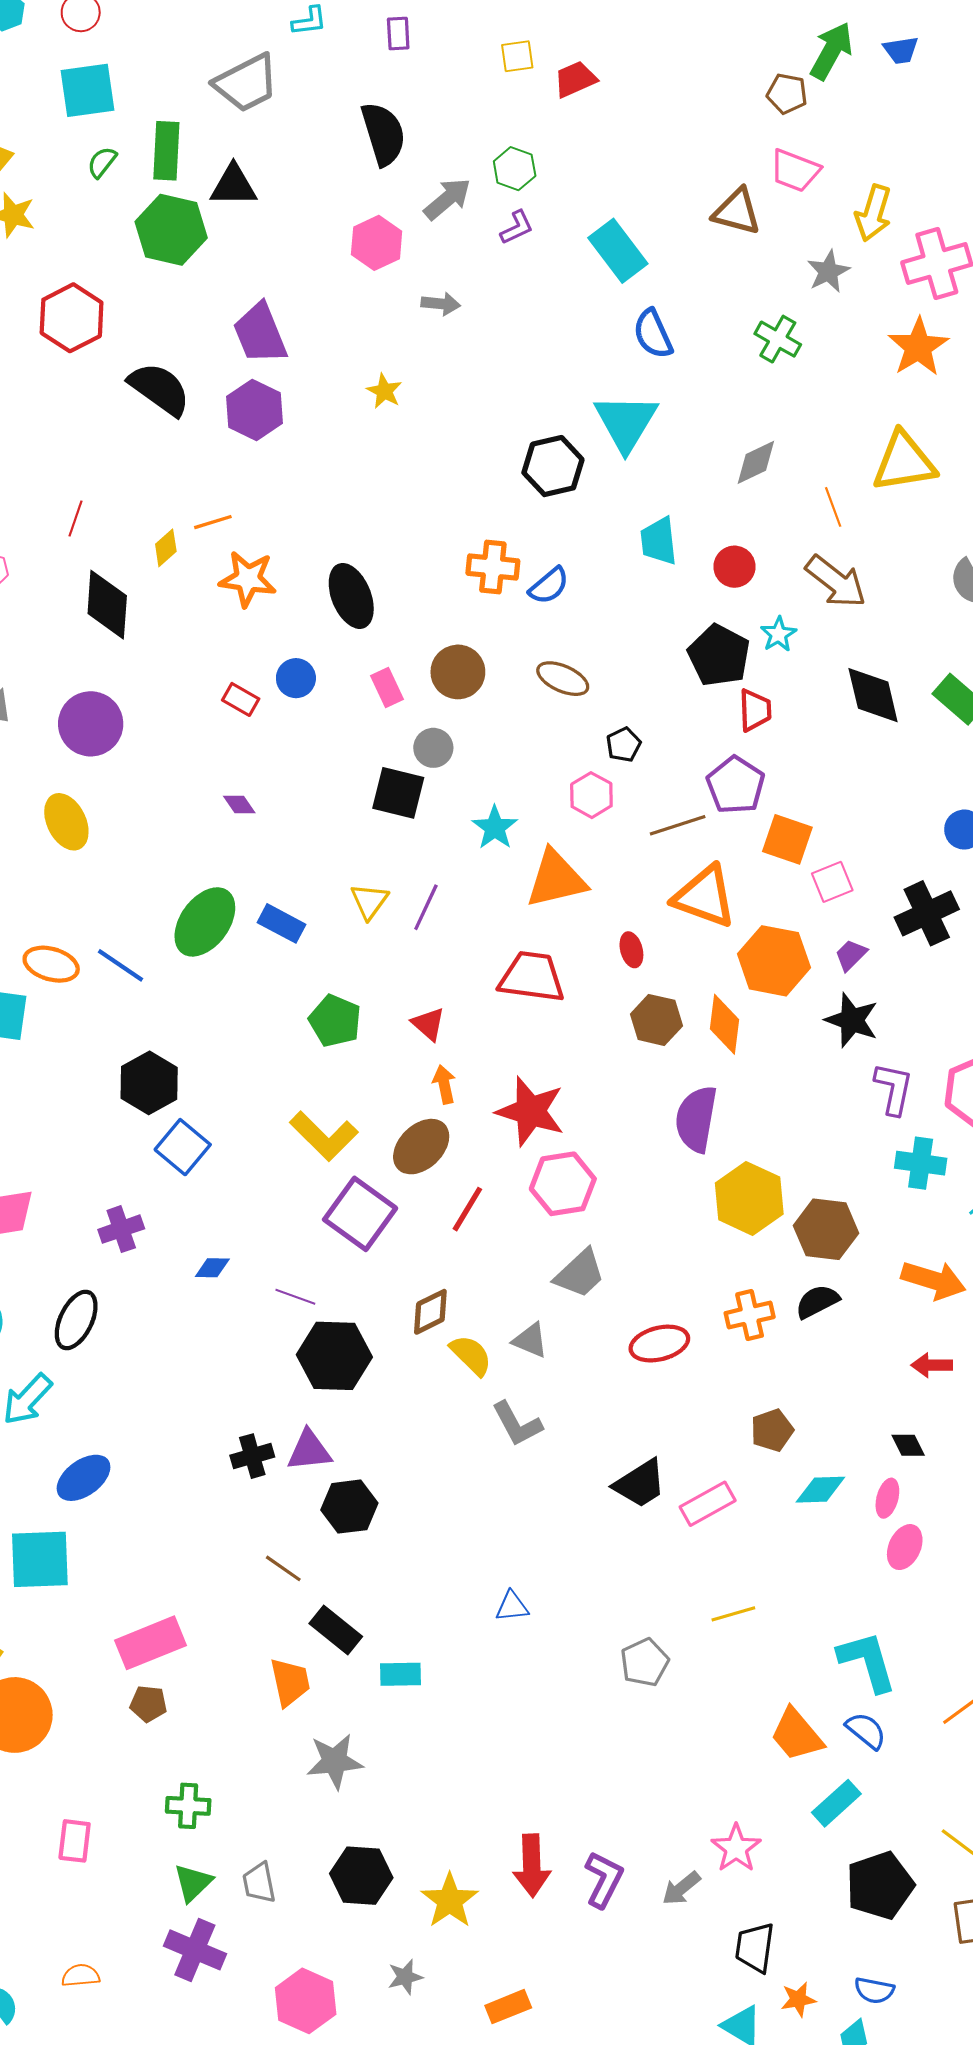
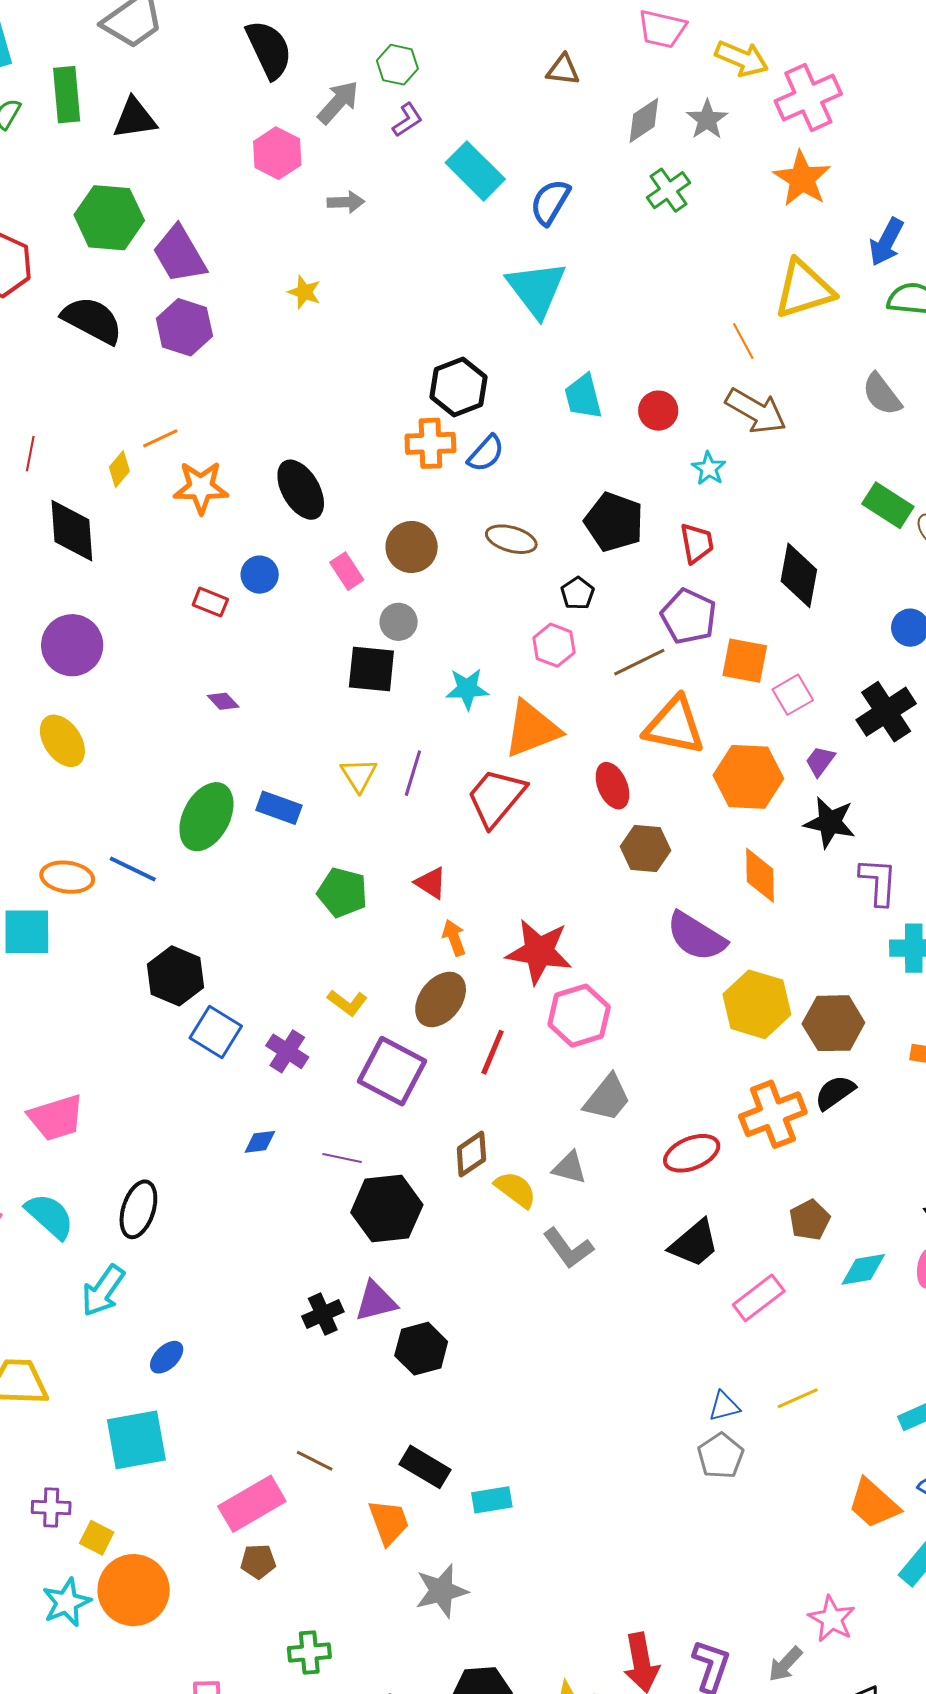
brown triangle: (737, 212) -> (563, 70), moved, size x0.7
yellow arrow: (873, 213) -> (742, 58), turned -76
green hexagon: (171, 230) -> (109, 218), moved
cyan rectangle: (618, 251) -> (475, 171), moved
blue semicircle: (653, 334) -> (550, 202), turned 63
green cross: (778, 339) -> (668, 190), turned 33
gray diamond: (756, 462) -> (644, 120), moved
black hexagon: (553, 466) -> (459, 387), moved
black pentagon: (719, 655) -> (614, 522), moved
black diamond: (873, 695) -> (799, 575), moved, turned 32
cyan star: (495, 828) -> (467, 689), turned -30
red ellipse: (631, 950) -> (612, 786), size x1.4
red trapezoid: (532, 977) -> (496, 797), moved, turned -50
orange diamond: (725, 1024) -> (760, 875), moved
purple semicircle: (696, 1119) -> (696, 937), turned -60
yellow L-shape: (324, 1136) -> (347, 1003), size x0.6
purple cross: (121, 1229) -> (287, 1051), moved, turned -30
orange cross: (750, 1315) -> (773, 1114), size x1.4
blue ellipse: (84, 1478) -> (167, 1357), size x0.7
black trapezoid: (640, 1484) -> (694, 1244), moved
brown line: (283, 1568) -> (315, 1461), moved
blue triangle: (512, 1606) -> (724, 1406), moved

